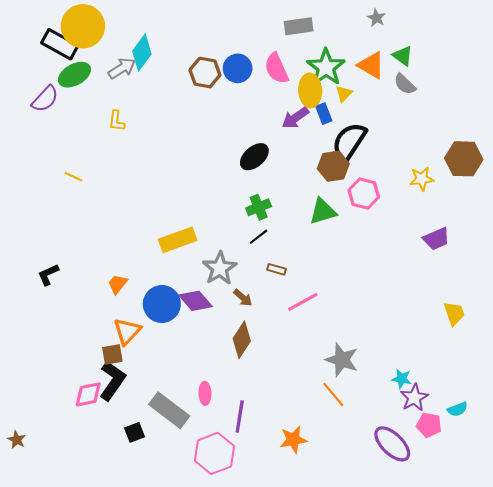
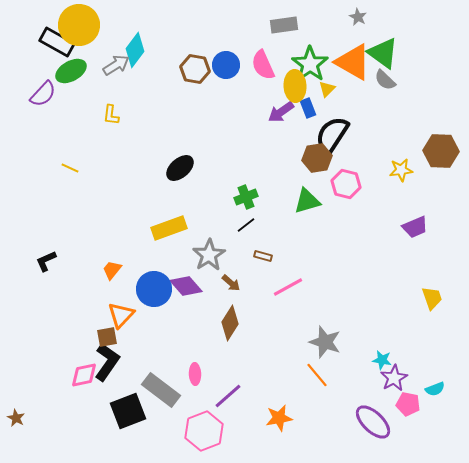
green triangle: (403, 56) -> (383, 53), size x1.6
orange triangle: (371, 65) -> (353, 62), size x1.4
black ellipse: (254, 157) -> (180, 168), moved
purple line: (240, 417) -> (228, 396), turned 40
black square: (134, 432) -> (128, 411), size x1.8

